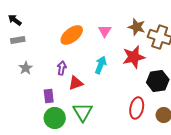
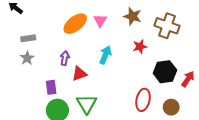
brown star: (137, 27) -> (133, 16), moved
pink triangle: (105, 31) -> (100, 21), moved
gray rectangle: (18, 40) -> (28, 38), moved
red star: (134, 57) -> (140, 47), size x0.6

